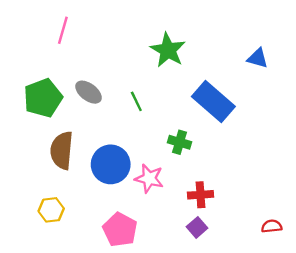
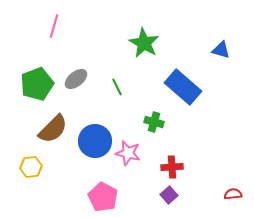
gray ellipse: (89, 92) -> (76, 79), turned -75
brown semicircle: (62, 150) -> (53, 129), turned -140
yellow hexagon: (51, 210) -> (31, 167), moved

